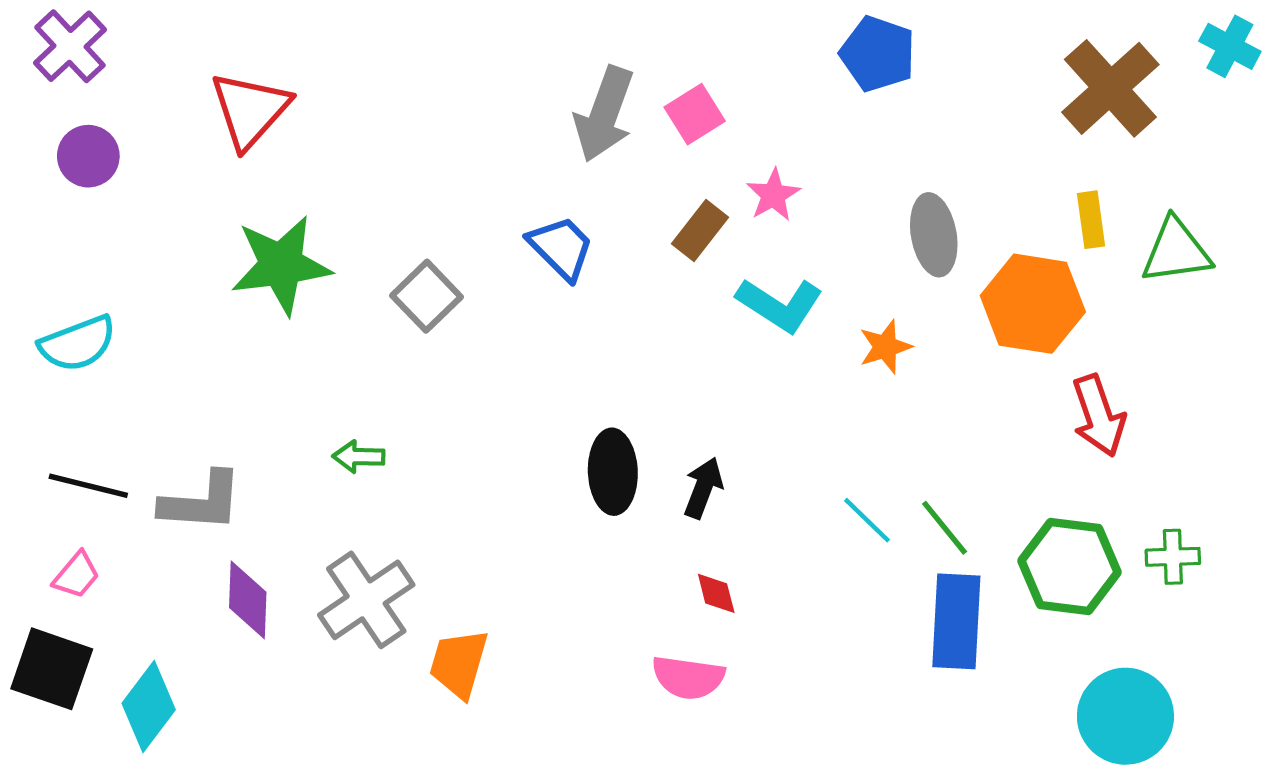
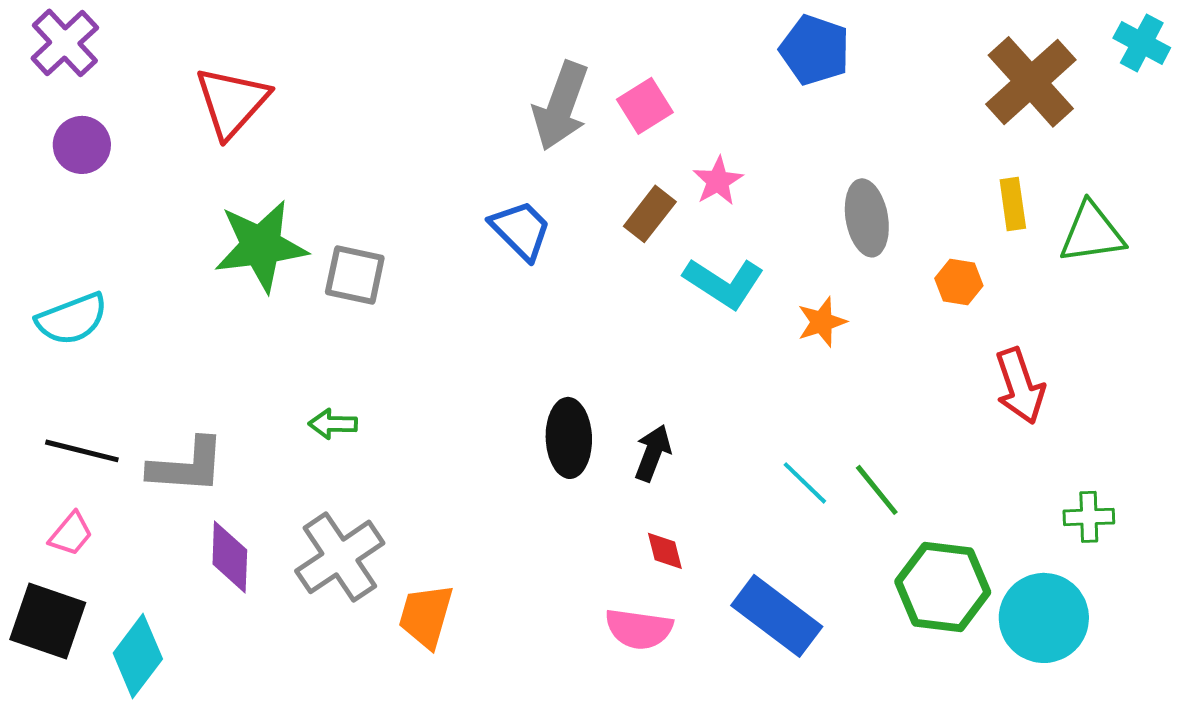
gray square: (426, 296) -> (355, 275), moved, turned -34
orange hexagon: (1033, 304) -> (959, 282), size x0.5
green hexagon: (1069, 566) -> (943, 587), moved
blue rectangle: (956, 621) -> (777, 616), moved, turned -56
cyan circle: (1125, 716) -> (1044, 618), moved

